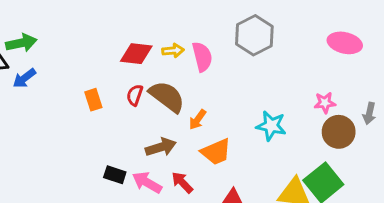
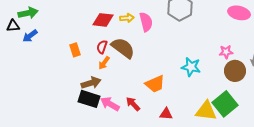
orange arrow: (198, 120) -> (104, 63), moved
brown arrow: (161, 147) -> (91, 83), moved
black rectangle: (115, 175) -> (89, 99), size x1.5

